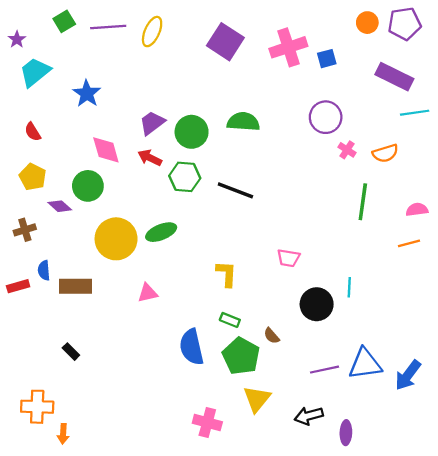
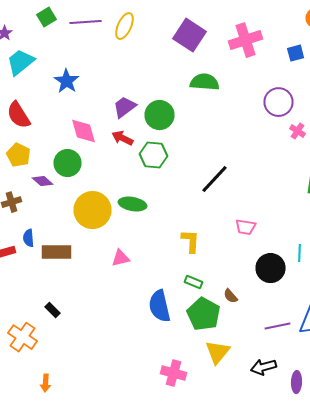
blue square: (327, 59) -> (296, 53), moved
green semicircle: (243, 122) -> (204, 82), moved
red semicircle: (33, 132) -> (18, 115), size x1.6
black line: (235, 190) -> (214, 179), moved, turned -68
green ellipse: (161, 232) -> (132, 204), turned 32
orange cross: (37, 407) -> (22, 337), moved, turned 32

